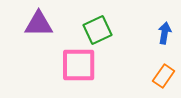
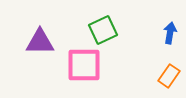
purple triangle: (39, 24) -> (40, 42), moved

